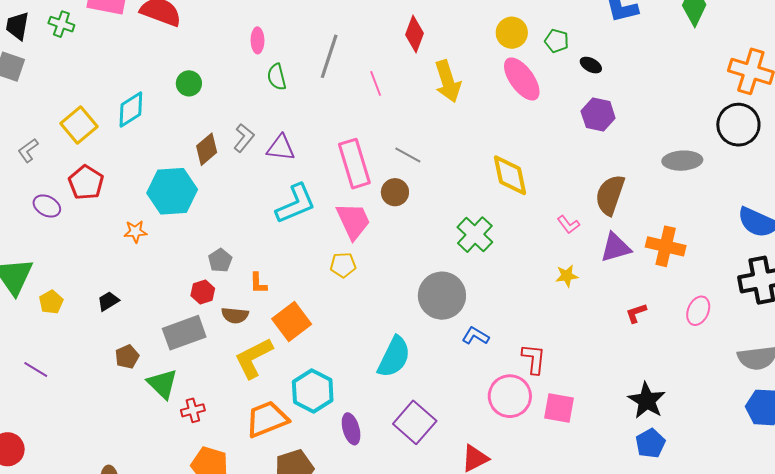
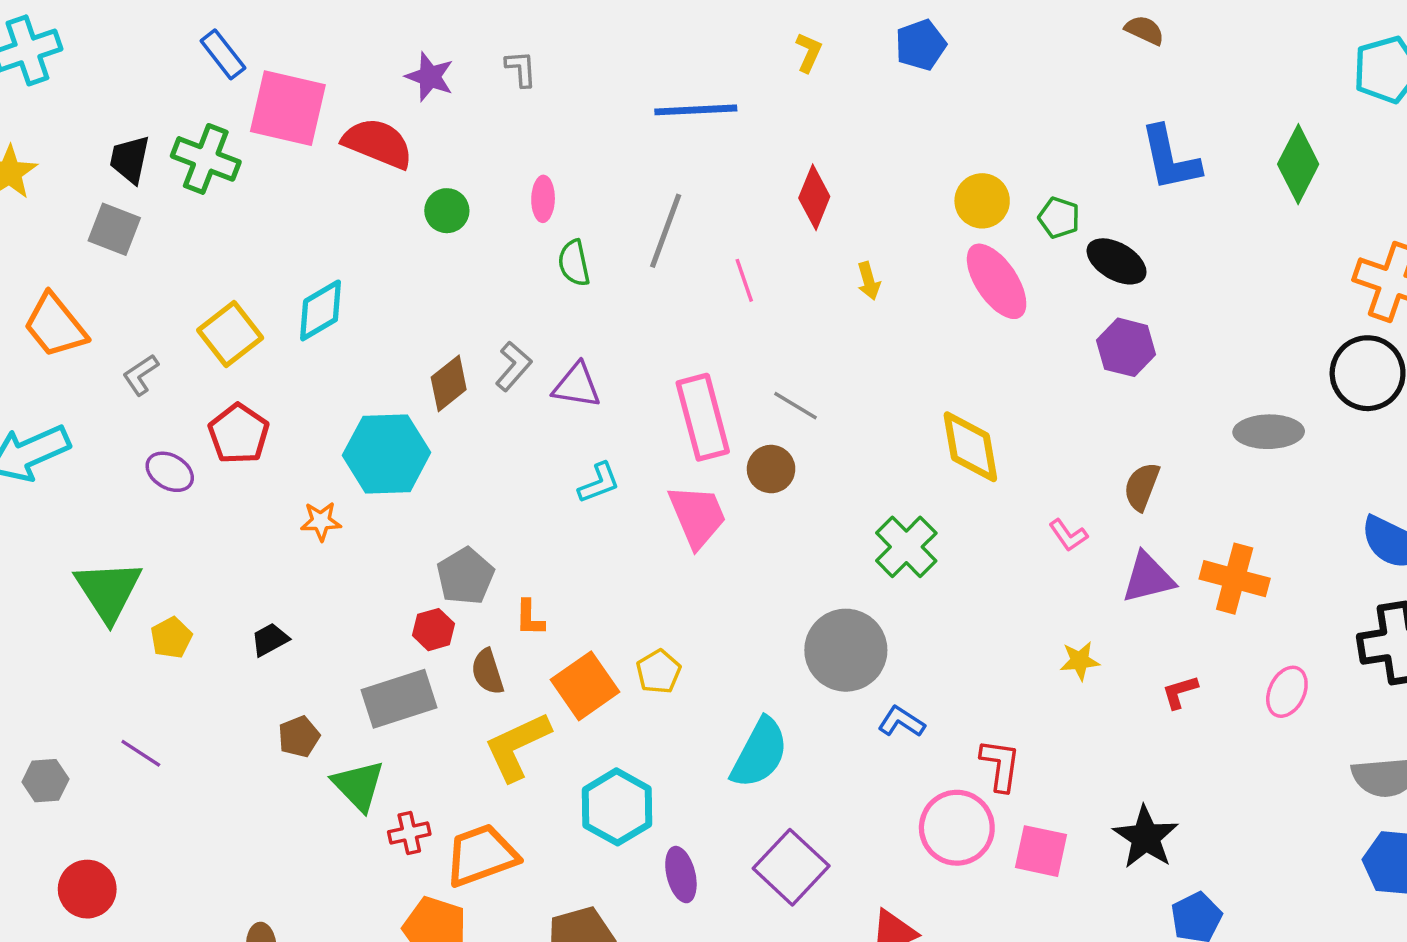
green cross: (61, 24) -> (206, 159), size x1.5
black ellipse: (591, 65) -> (1117, 261), size x1.6
yellow arrow: (448, 81) -> (869, 281), size x0.5
green circle: (189, 83) -> (447, 211), moved
brown semicircle: (610, 195) -> (1142, 487), size x0.7
cyan L-shape: (296, 204) -> (599, 483), size x0.6
gray pentagon: (220, 260) -> (465, 576), size x1.4
yellow pentagon: (343, 265) -> (659, 672), moved, turned -30
yellow star: (567, 276) -> (1080, 661), moved
brown semicircle: (235, 315) -> (487, 672), turned 64
black star: (647, 400) -> (1146, 837), moved
orange trapezoid: (267, 419) -> (481, 855), moved

